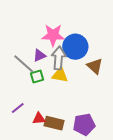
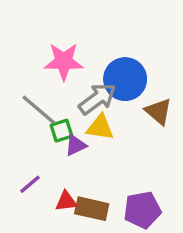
pink star: (53, 35) -> (64, 61), moved
purple triangle: (40, 55) -> (76, 145), moved
gray arrow: (59, 58) -> (97, 99), turned 50

